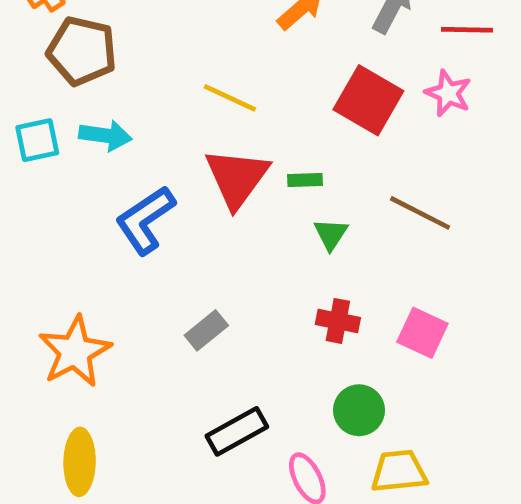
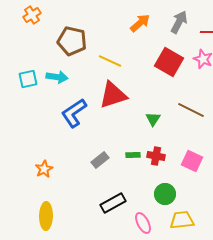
brown pentagon: (82, 51) -> (72, 41), moved
red triangle: (237, 178) -> (113, 95), turned 36
green rectangle: (305, 180) -> (133, 155), moved
orange star: (75, 352) -> (44, 169), size x0.6

